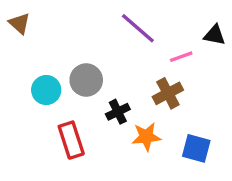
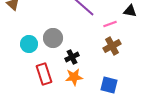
brown cross: (168, 93) -> (112, 46), moved
orange star: (146, 137) -> (74, 77), moved
blue square: (196, 148) -> (109, 85), moved

